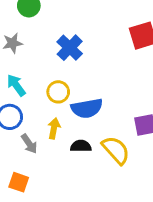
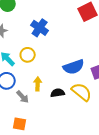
yellow circle: (58, 92) -> (28, 55), moved
blue semicircle: (87, 108) -> (74, 67), moved

